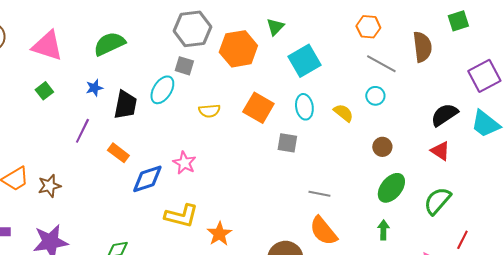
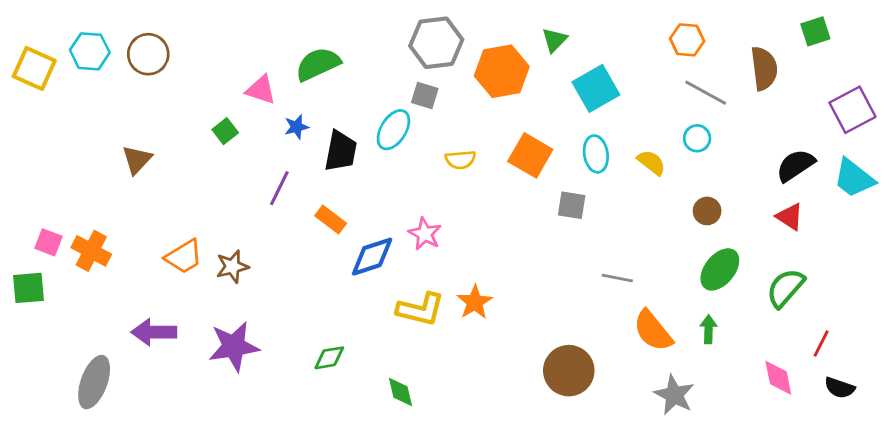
pink triangle: (47, 46) -> (261, 90), moved, size x0.7
orange semicircle: (323, 231) -> (653, 331), moved
orange star: (219, 234) -> (475, 302), moved

